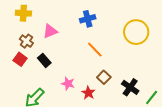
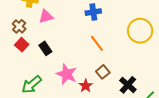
pink triangle: (50, 31) -> (46, 16), moved
brown cross: (26, 41) -> (19, 26), moved
pink star: (68, 84) -> (67, 74), size x1.5

